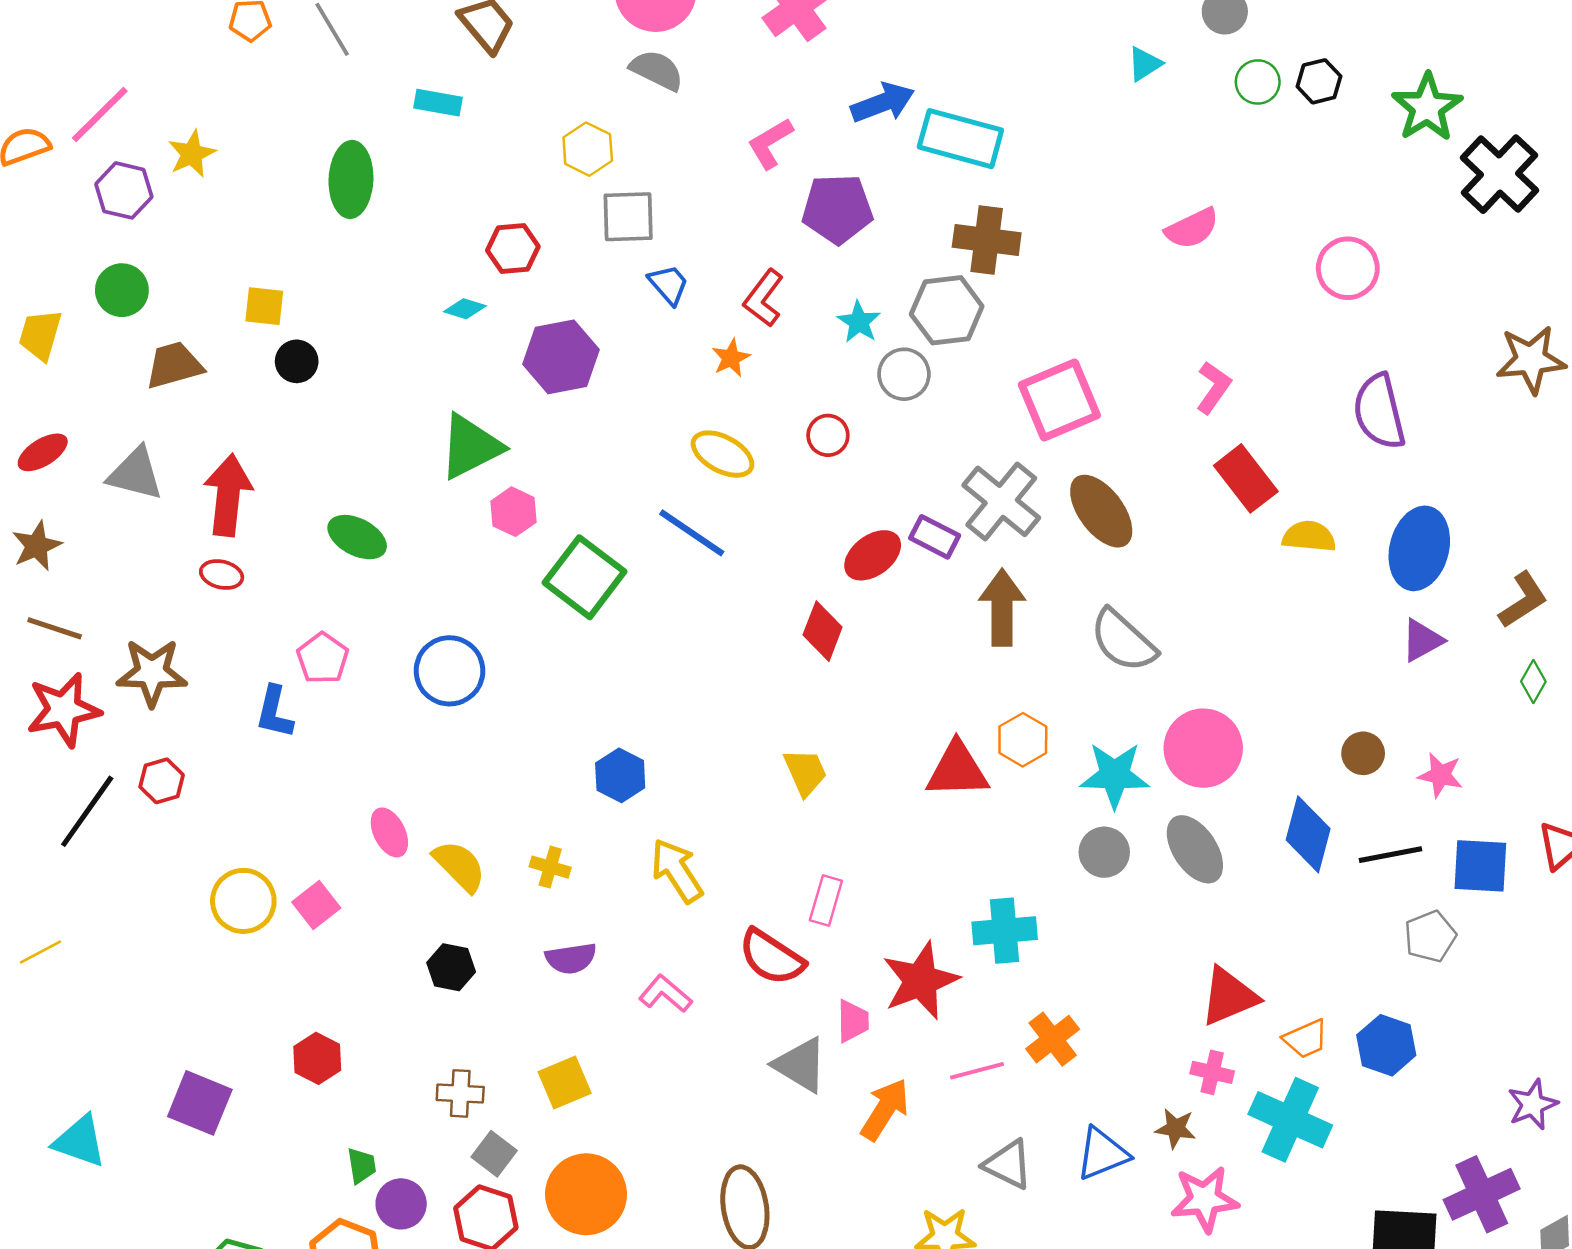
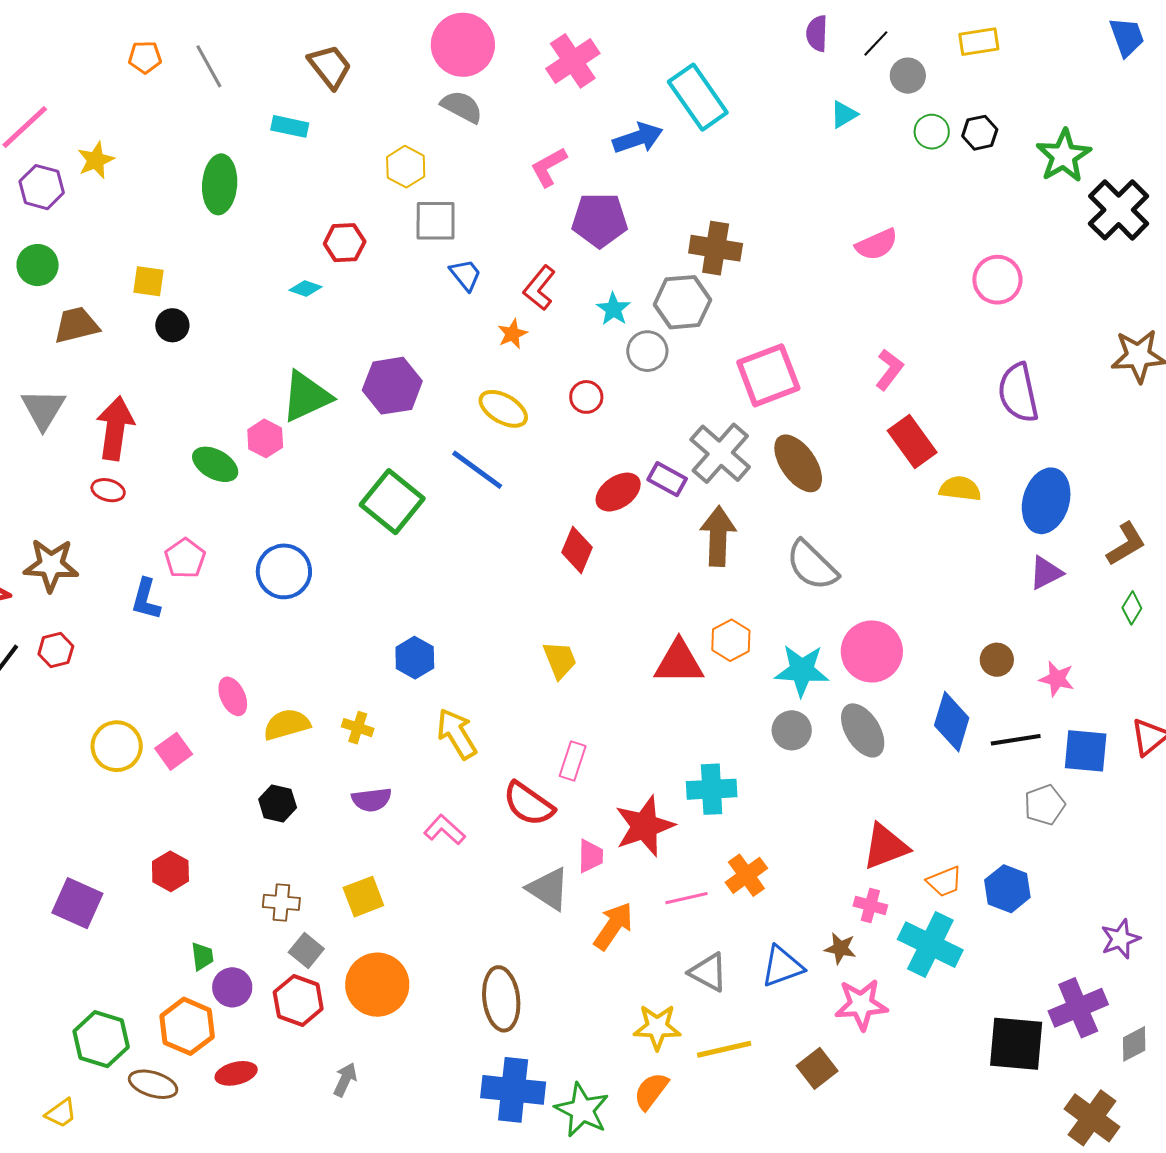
cyan rectangle: (960, 139) -> (698, 97), moved, turned 38
purple hexagon: (561, 357) -> (392, 386), moved
gray triangle: (135, 474) -> (43, 409), turned 45
pink hexagon: (513, 512) -> (265, 438), moved
yellow semicircle: (459, 866) -> (287, 724), turned -63

